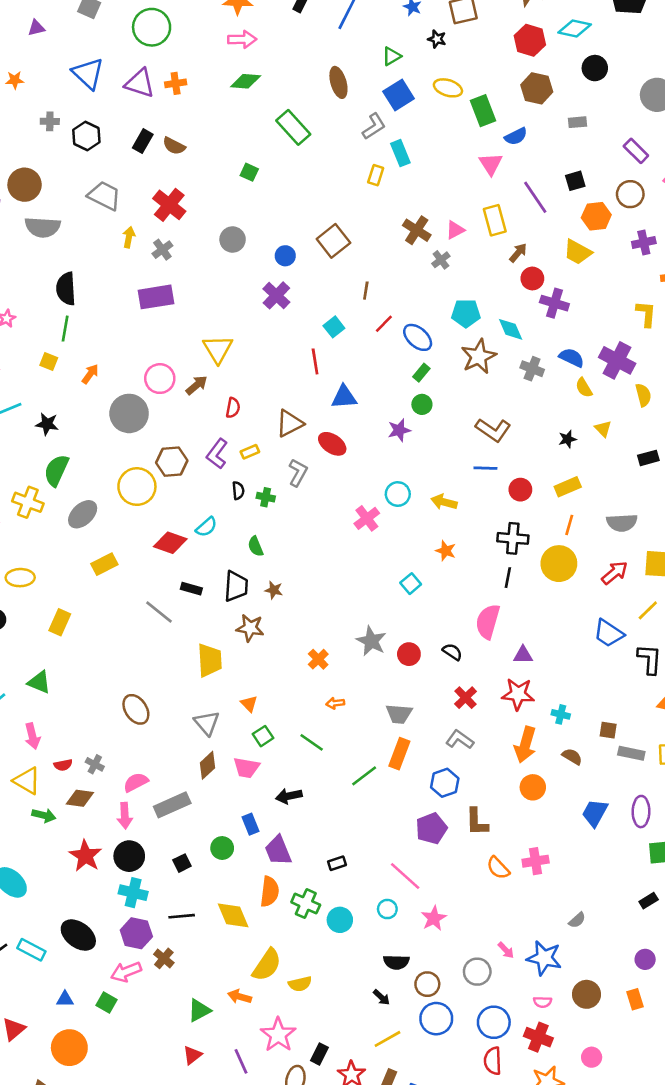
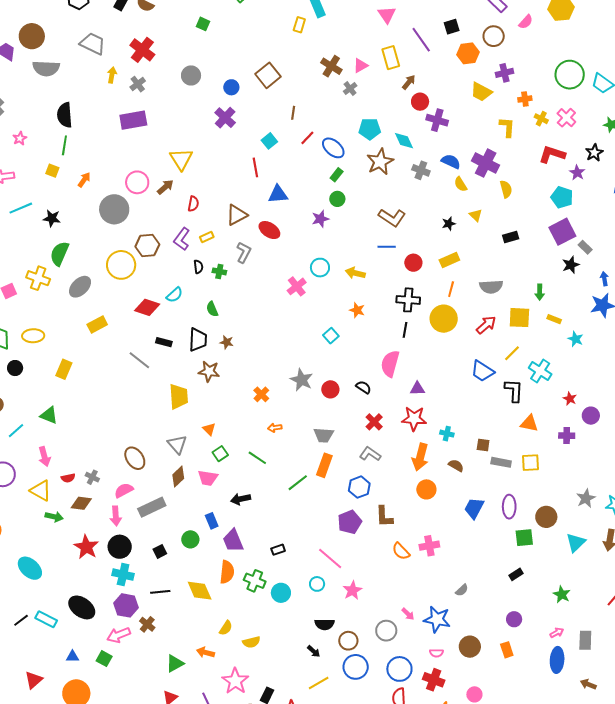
yellow trapezoid: (578, 252) -> (481, 92), moved
brown ellipse: (136, 709) -> (135, 458), moved
yellow semicircle: (267, 965) -> (226, 628), size x0.6

